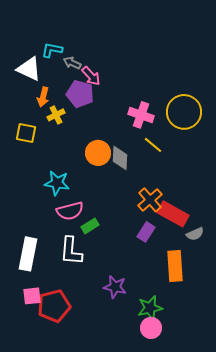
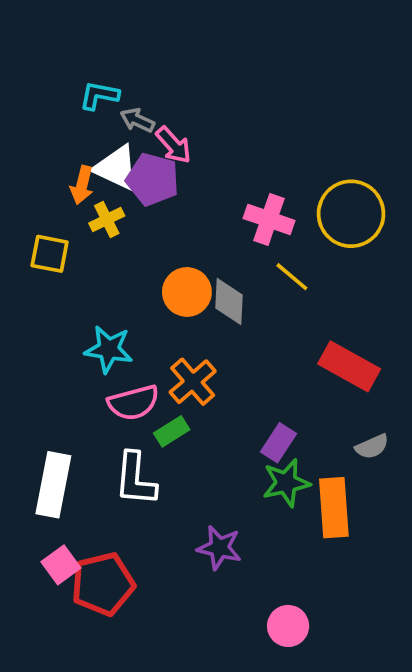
white triangle: (29, 69) -> (116, 168), moved
orange cross: (150, 200) -> (193, 382), moved
red rectangle: (173, 214) -> (349, 366), moved
pink square: (32, 296) -> (61, 565), turned -30
green star: (150, 308) -> (286, 483), moved

